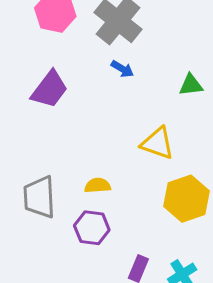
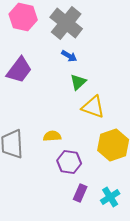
green triangle: (191, 85) -> (78, 82), moved, turned -36
purple hexagon: (92, 228) -> (69, 162), moved

